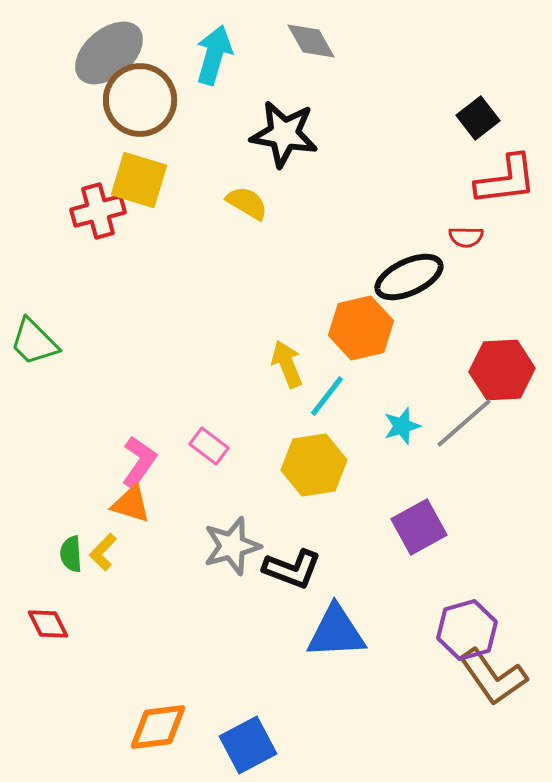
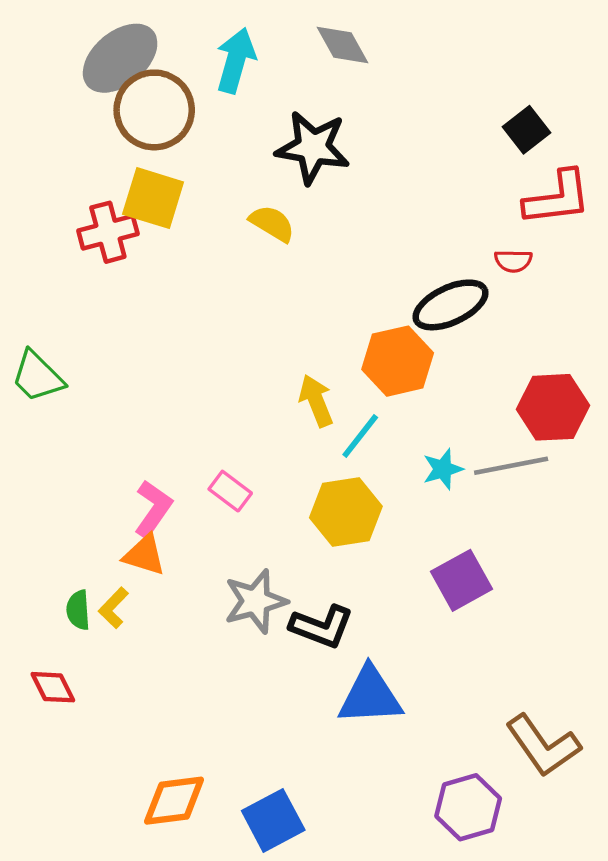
gray line: (464, 423) -> (511, 466), turned 30
purple hexagon: (467, 630) -> (468, 807), moved

